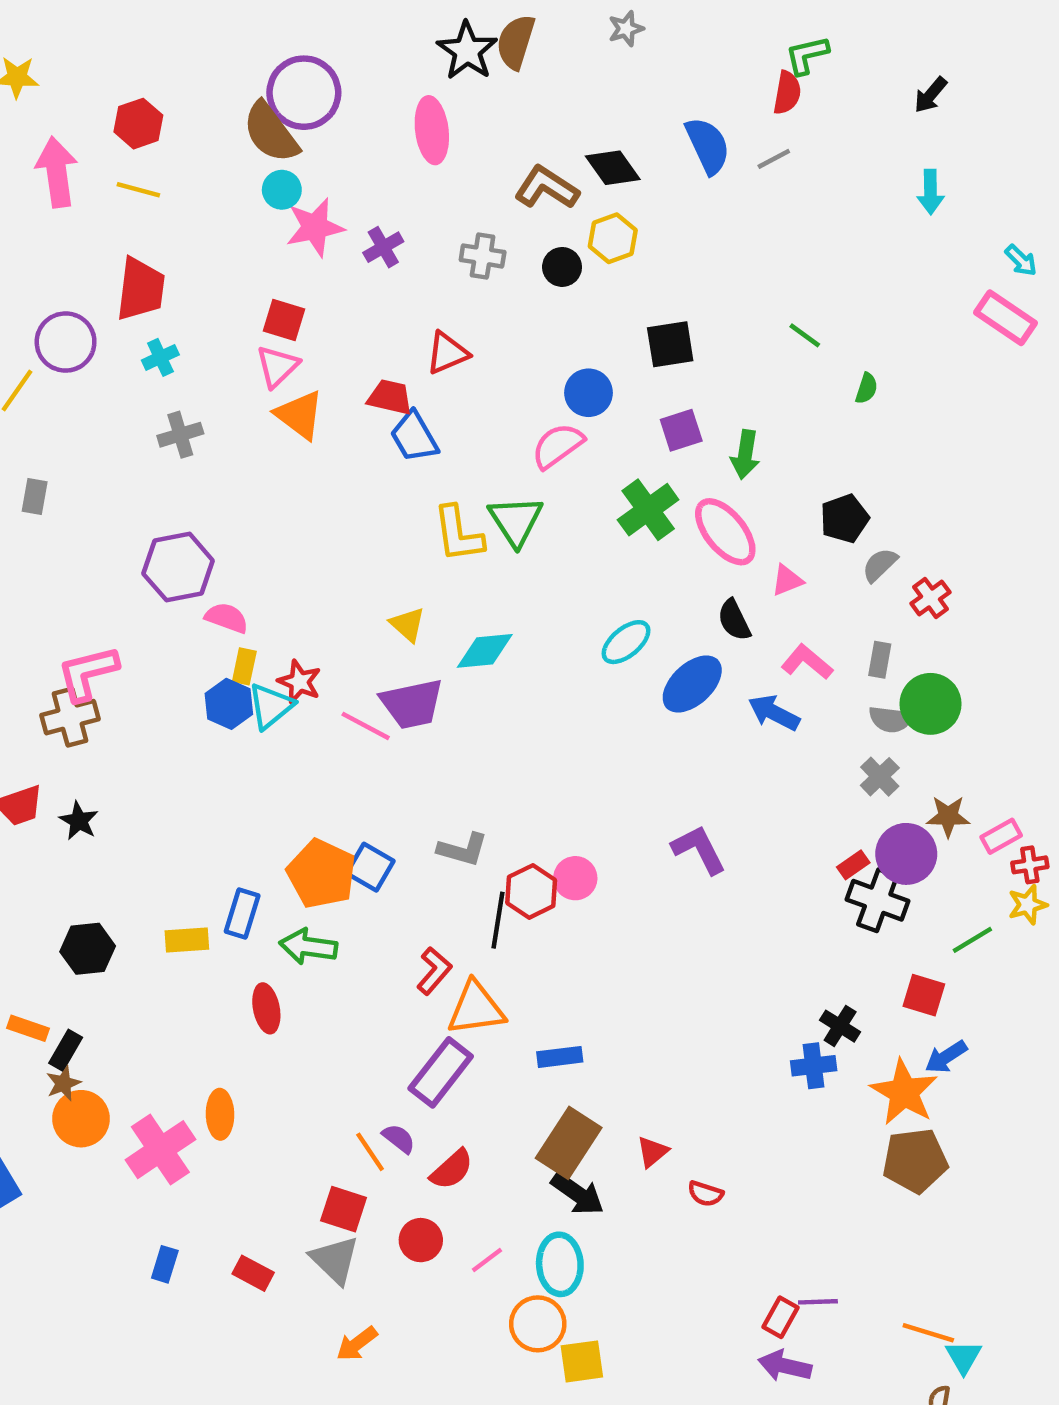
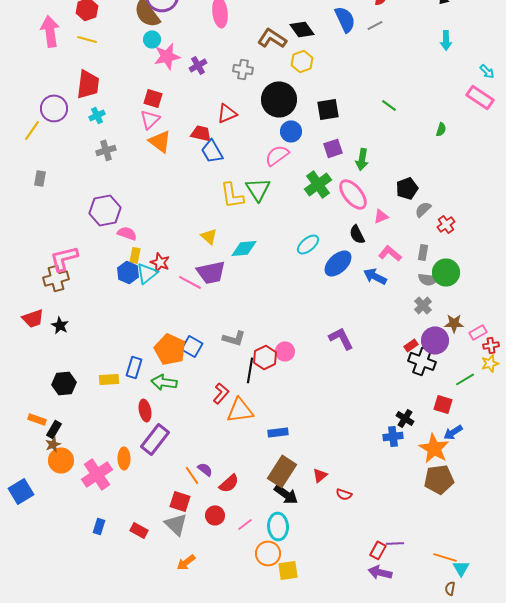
black circle: (562, 267) -> (279, 99), moved, size x2.0
green semicircle: (867, 388) -> (441, 129), moved
purple rectangle: (441, 1072) -> (155, 439), moved

